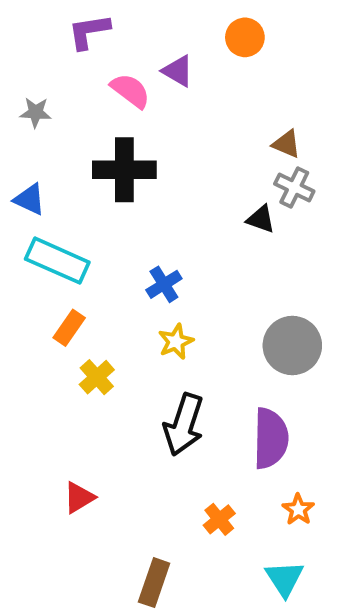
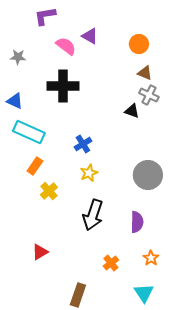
orange circle: (245, 37) -> (139, 44), moved
purple semicircle: (271, 438) -> (137, 222), size x0.7

